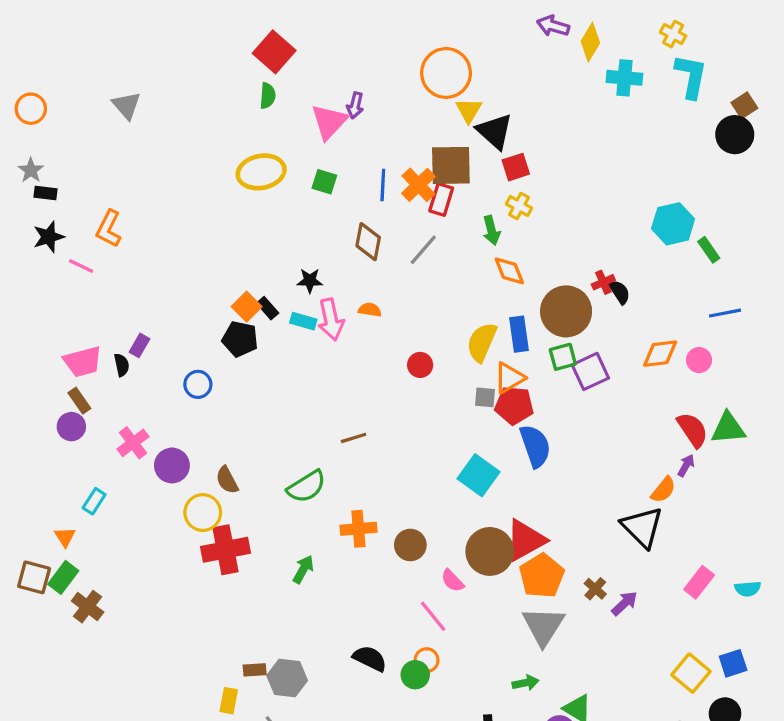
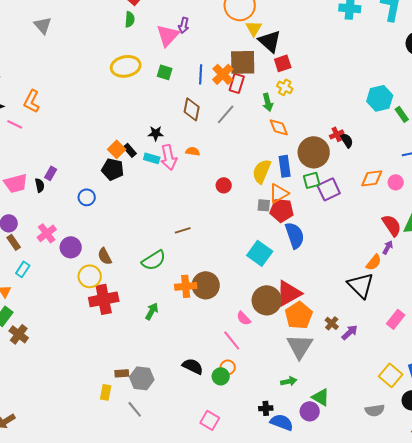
brown rectangle: (79, 401) -> (14, 242), moved
brown circle: (410, 545) -> (206, 285), moved, size x1.4

